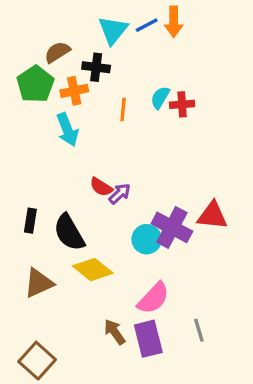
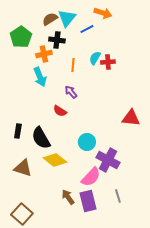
orange arrow: (174, 22) -> (103, 13), turned -72
blue line: (147, 25) -> (87, 29), moved
brown semicircle: (57, 52) -> (50, 19), moved
green pentagon: (35, 84) -> (21, 37), moved
purple arrow: (120, 194) -> (71, 92), moved, turned -88
red triangle: (212, 216) -> (131, 118), moved
purple cross: (172, 227) -> (108, 160), moved
brown triangle: (39, 283) -> (23, 168), turned 42

